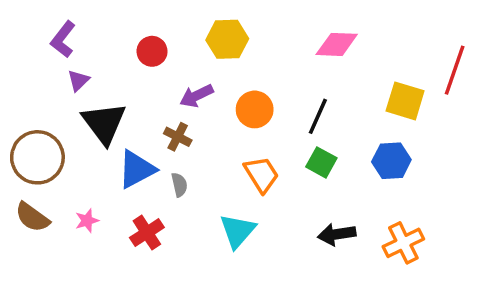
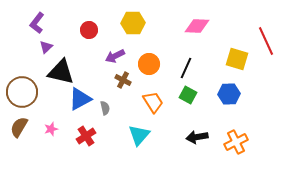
red line: (455, 70) -> (266, 41), turned -44
black triangle: (104, 123) -> (61, 72), turned -40
brown cross: (178, 137) -> (123, 80), moved
brown semicircle: (32, 217) -> (19, 127), turned 85

